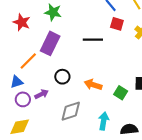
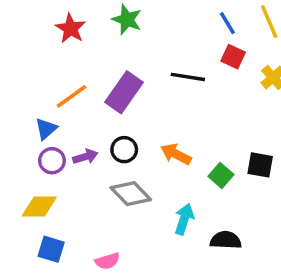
purple rectangle: (50, 43) -> (124, 92), moved
black circle: (62, 77) -> (124, 150), moved
blue triangle: (17, 82) -> (46, 129), turned -32
gray diamond: (71, 111) -> (131, 194), turned 55

